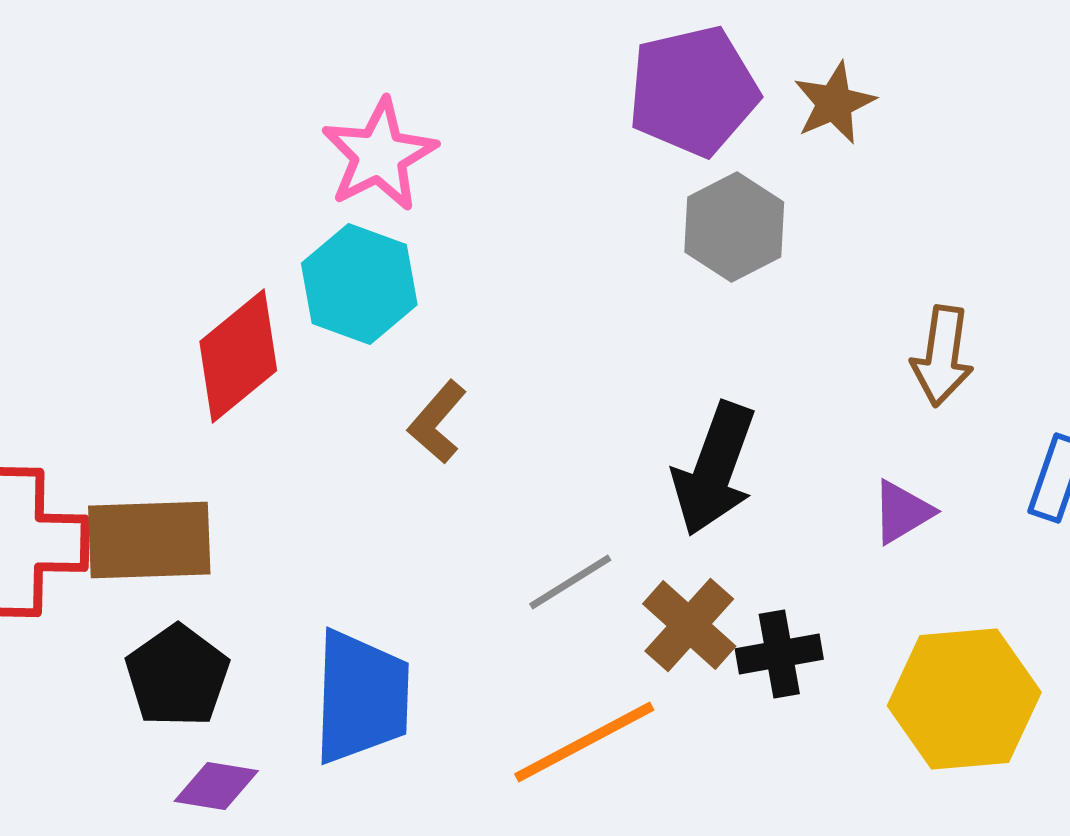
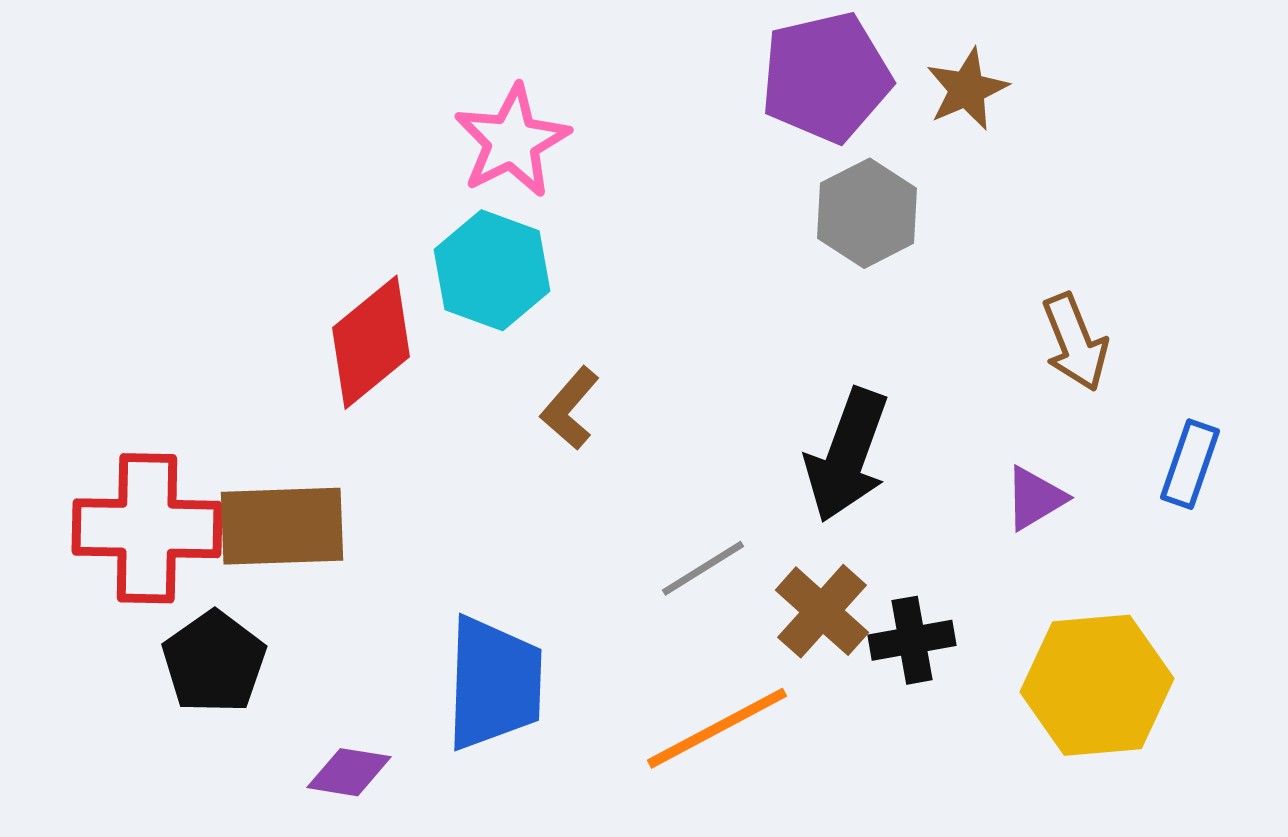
brown arrow: (942, 356) -> (1075, 342), turned -30
black pentagon: (177, 676) -> (214, 662), moved

